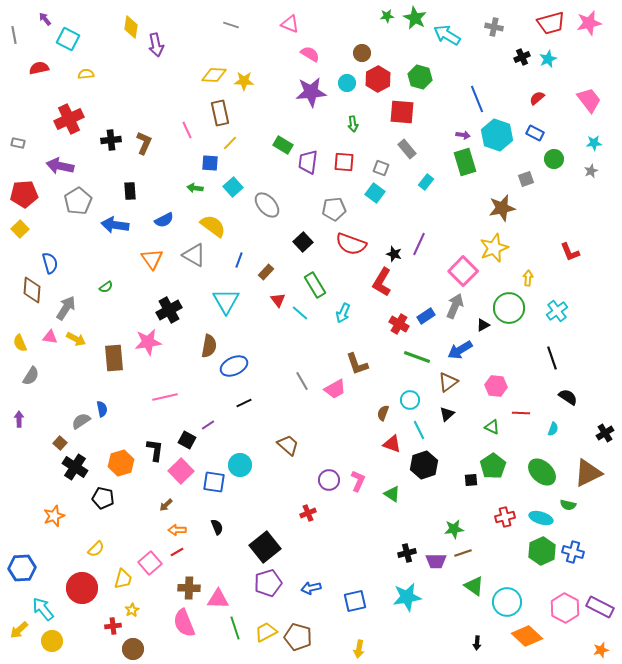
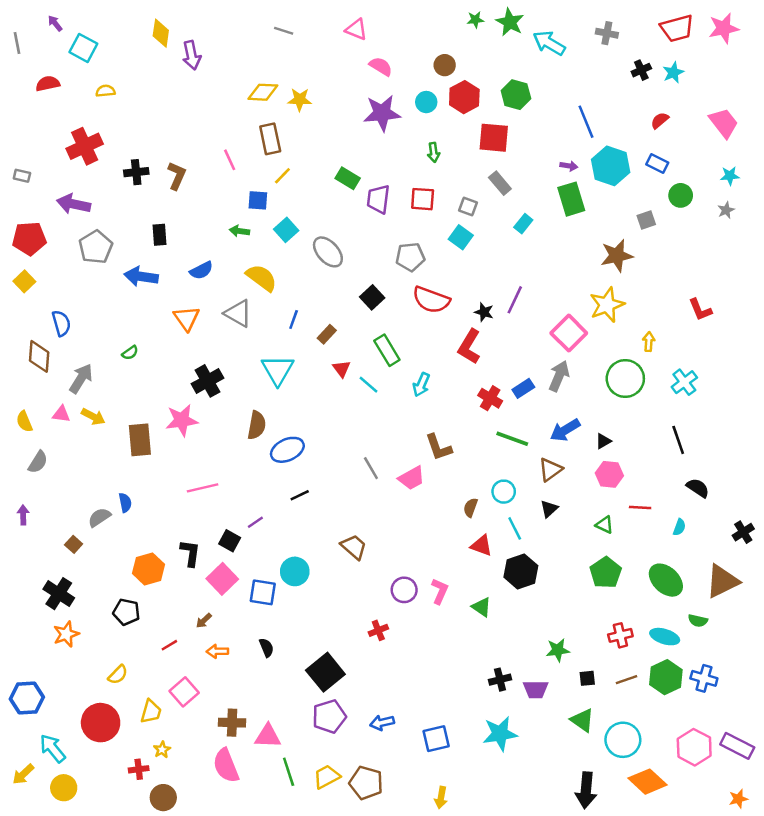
black triangle: (483, 325) -> (603, 441), moved
black cross: (75, 467) -> (59, 594), moved
black square: (471, 480) -> (587, 678), moved
red line: (177, 552) -> (169, 645), moved
brown line: (463, 553) -> (627, 680), moved
black arrow: (477, 643) -> (586, 790), size x2.0

